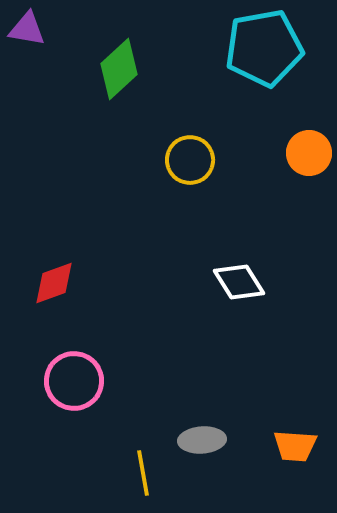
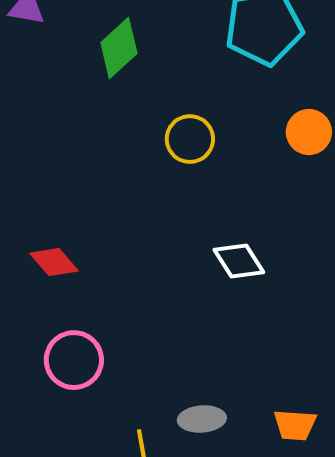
red diamond: (54, 283) -> (54, 262), turned 69

